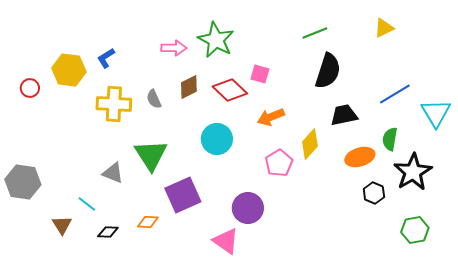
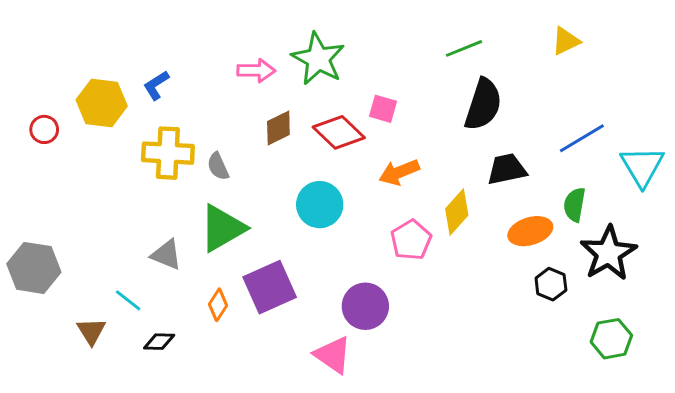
gray semicircle: (154, 99) -> (218, 166), moved
green triangle: (151, 155) -> (222, 228), turned 33
orange diamond: (148, 222) -> (218, 305), moved, turned -60

